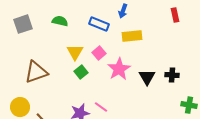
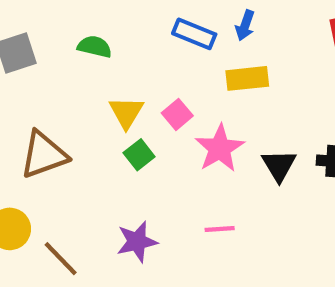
blue arrow: (123, 11) -> (245, 25), moved
blue rectangle: (99, 24) -> (194, 34), moved
pink line: (101, 107) -> (220, 229), moved, turned -40

